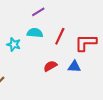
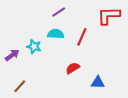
red L-shape: (86, 43) -> (109, 16), moved
blue triangle: (74, 67) -> (98, 83), moved

